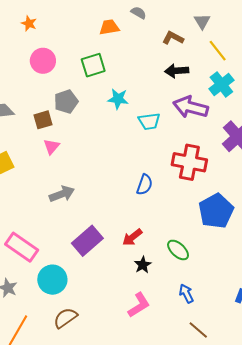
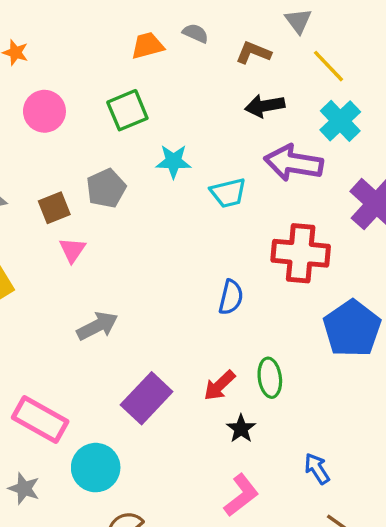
gray semicircle: (139, 13) -> (195, 33), moved
gray pentagon: (66, 102) -> (106, 188), moved
green ellipse: (178, 250) -> (270, 378), moved, turned 45

